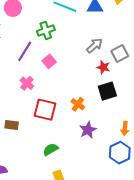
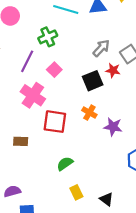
pink cross: (27, 83) -> (33, 95), size x1.6
black square: (107, 91) -> (93, 81), moved
purple star: (88, 130) -> (113, 127), moved, turned -30

